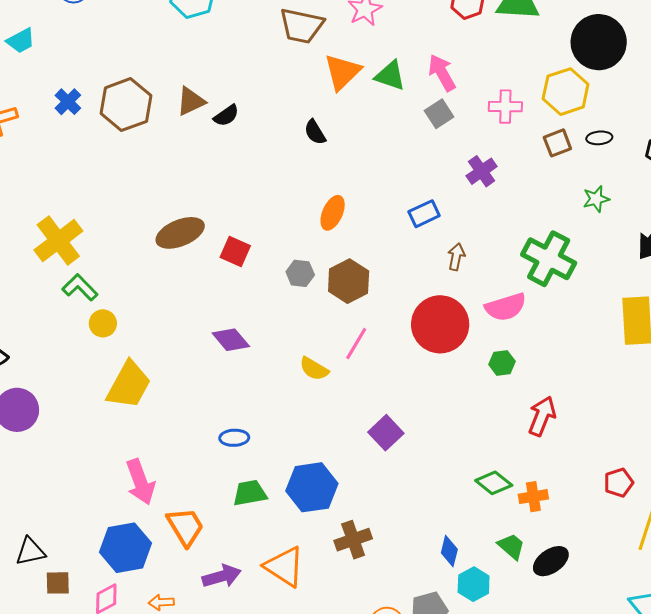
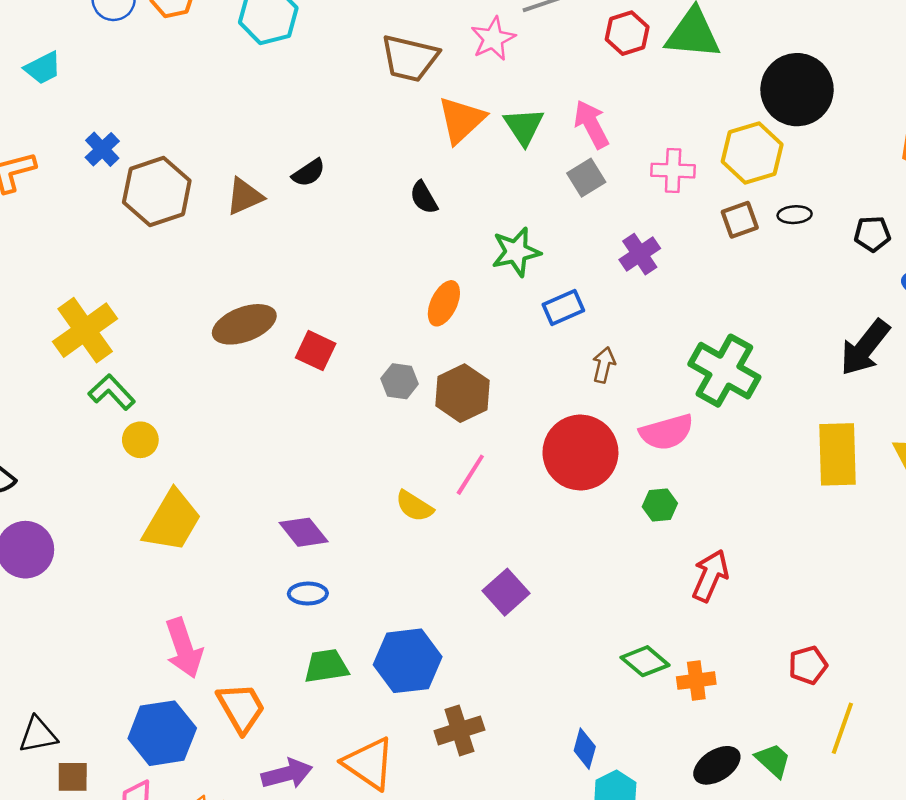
green triangle: (390, 76) -> (524, 126), turned 36
brown triangle: (191, 101) -> (244, 196), moved
brown hexagon: (126, 105) -> (157, 191), moved
green star: (596, 199) -> (516, 252), moved, size x1.4
purple diamond: (231, 340) -> (304, 532), moved
green trapezoid: (511, 546) -> (773, 760), moved

